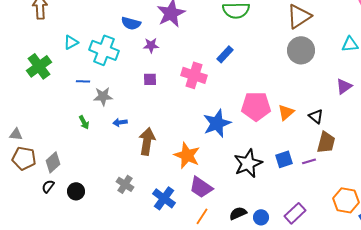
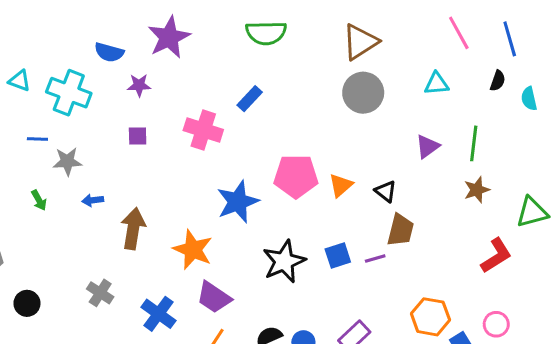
cyan triangle: (71, 42) -> (20, 81), turned 49

